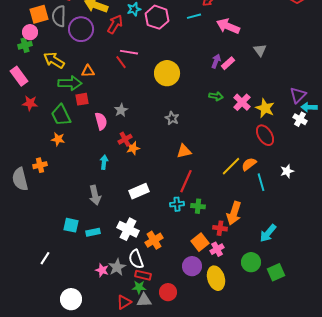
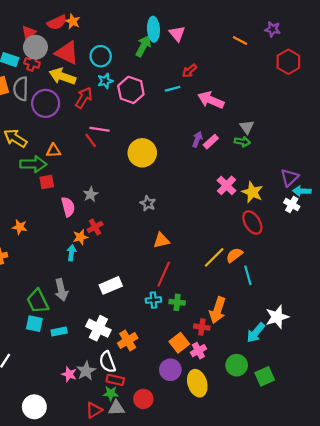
green arrow: (216, 96) -> (242, 142), moved
green trapezoid: (61, 115) -> (38, 301), moved
orange star: (133, 148) -> (80, 237), moved
white star: (287, 171) -> (277, 317), moved, size x1.5

